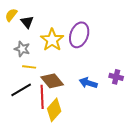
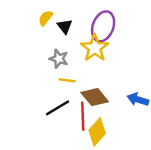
purple ellipse: (79, 35) -> (103, 26), moved

